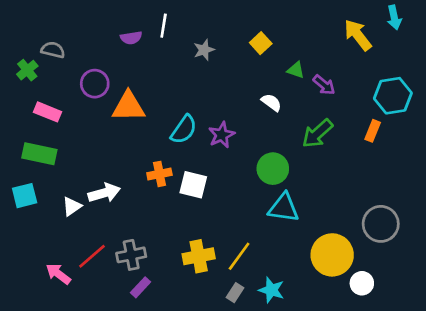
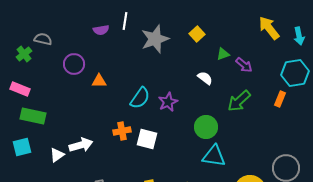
cyan arrow: (394, 17) -> (299, 36), moved
gray star: (204, 50) -> (155, 39), size x1.8
green triangle: (296, 70) -> (223, 54), turned -40
orange triangle: (128, 107) -> (99, 81), size x0.6
pink rectangle: (48, 112) -> (20, 89), moved

